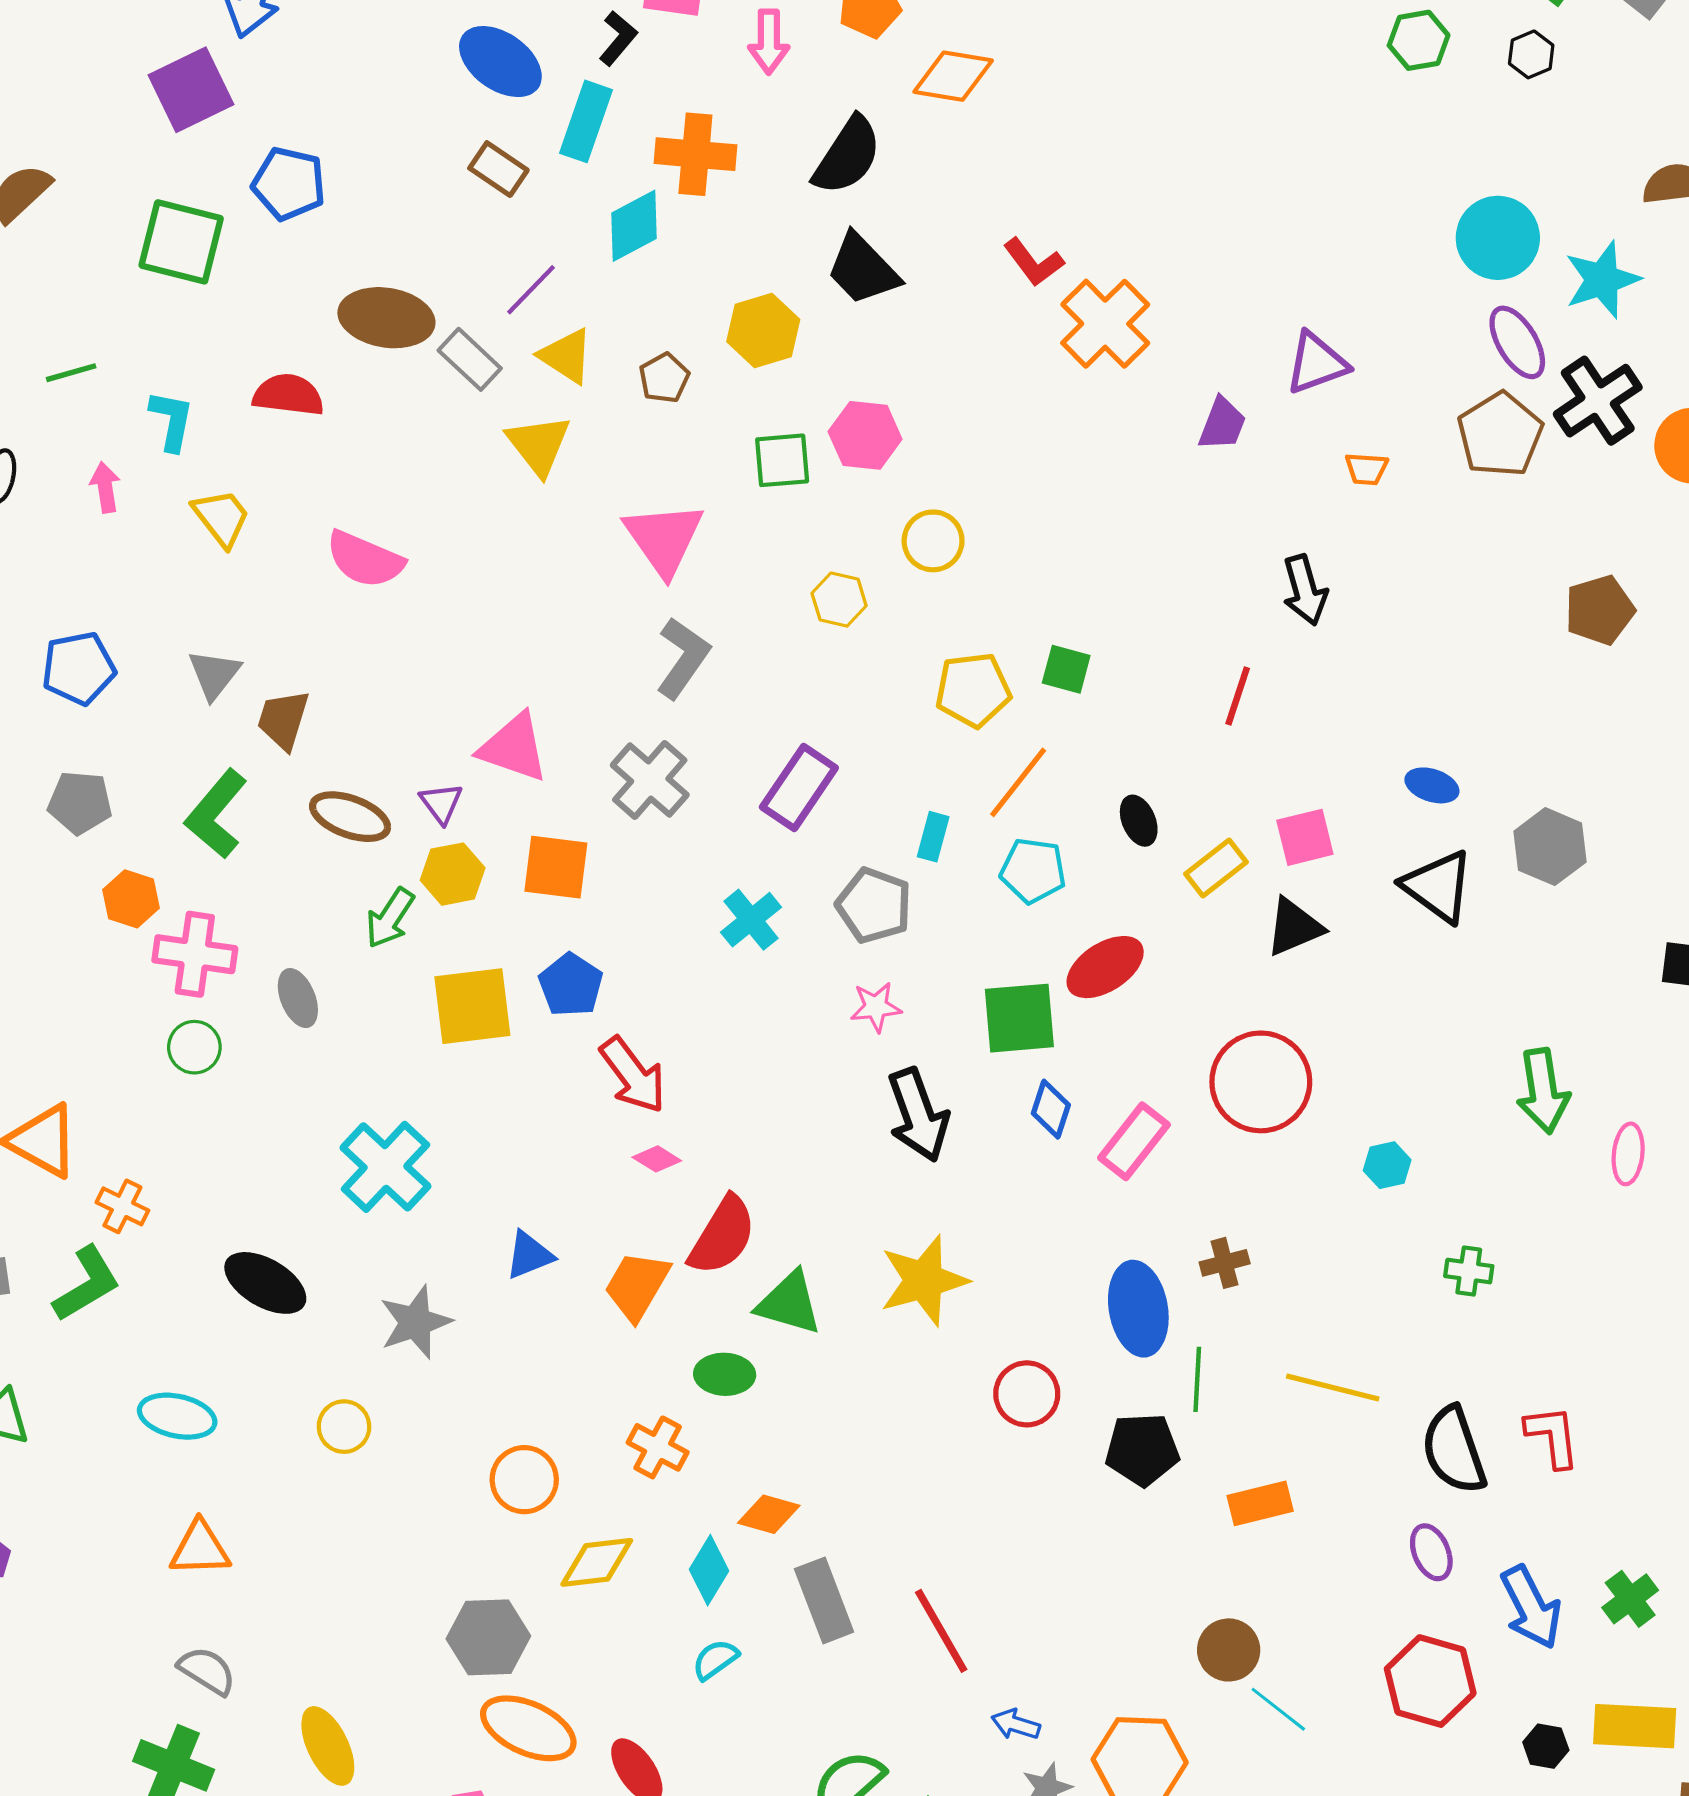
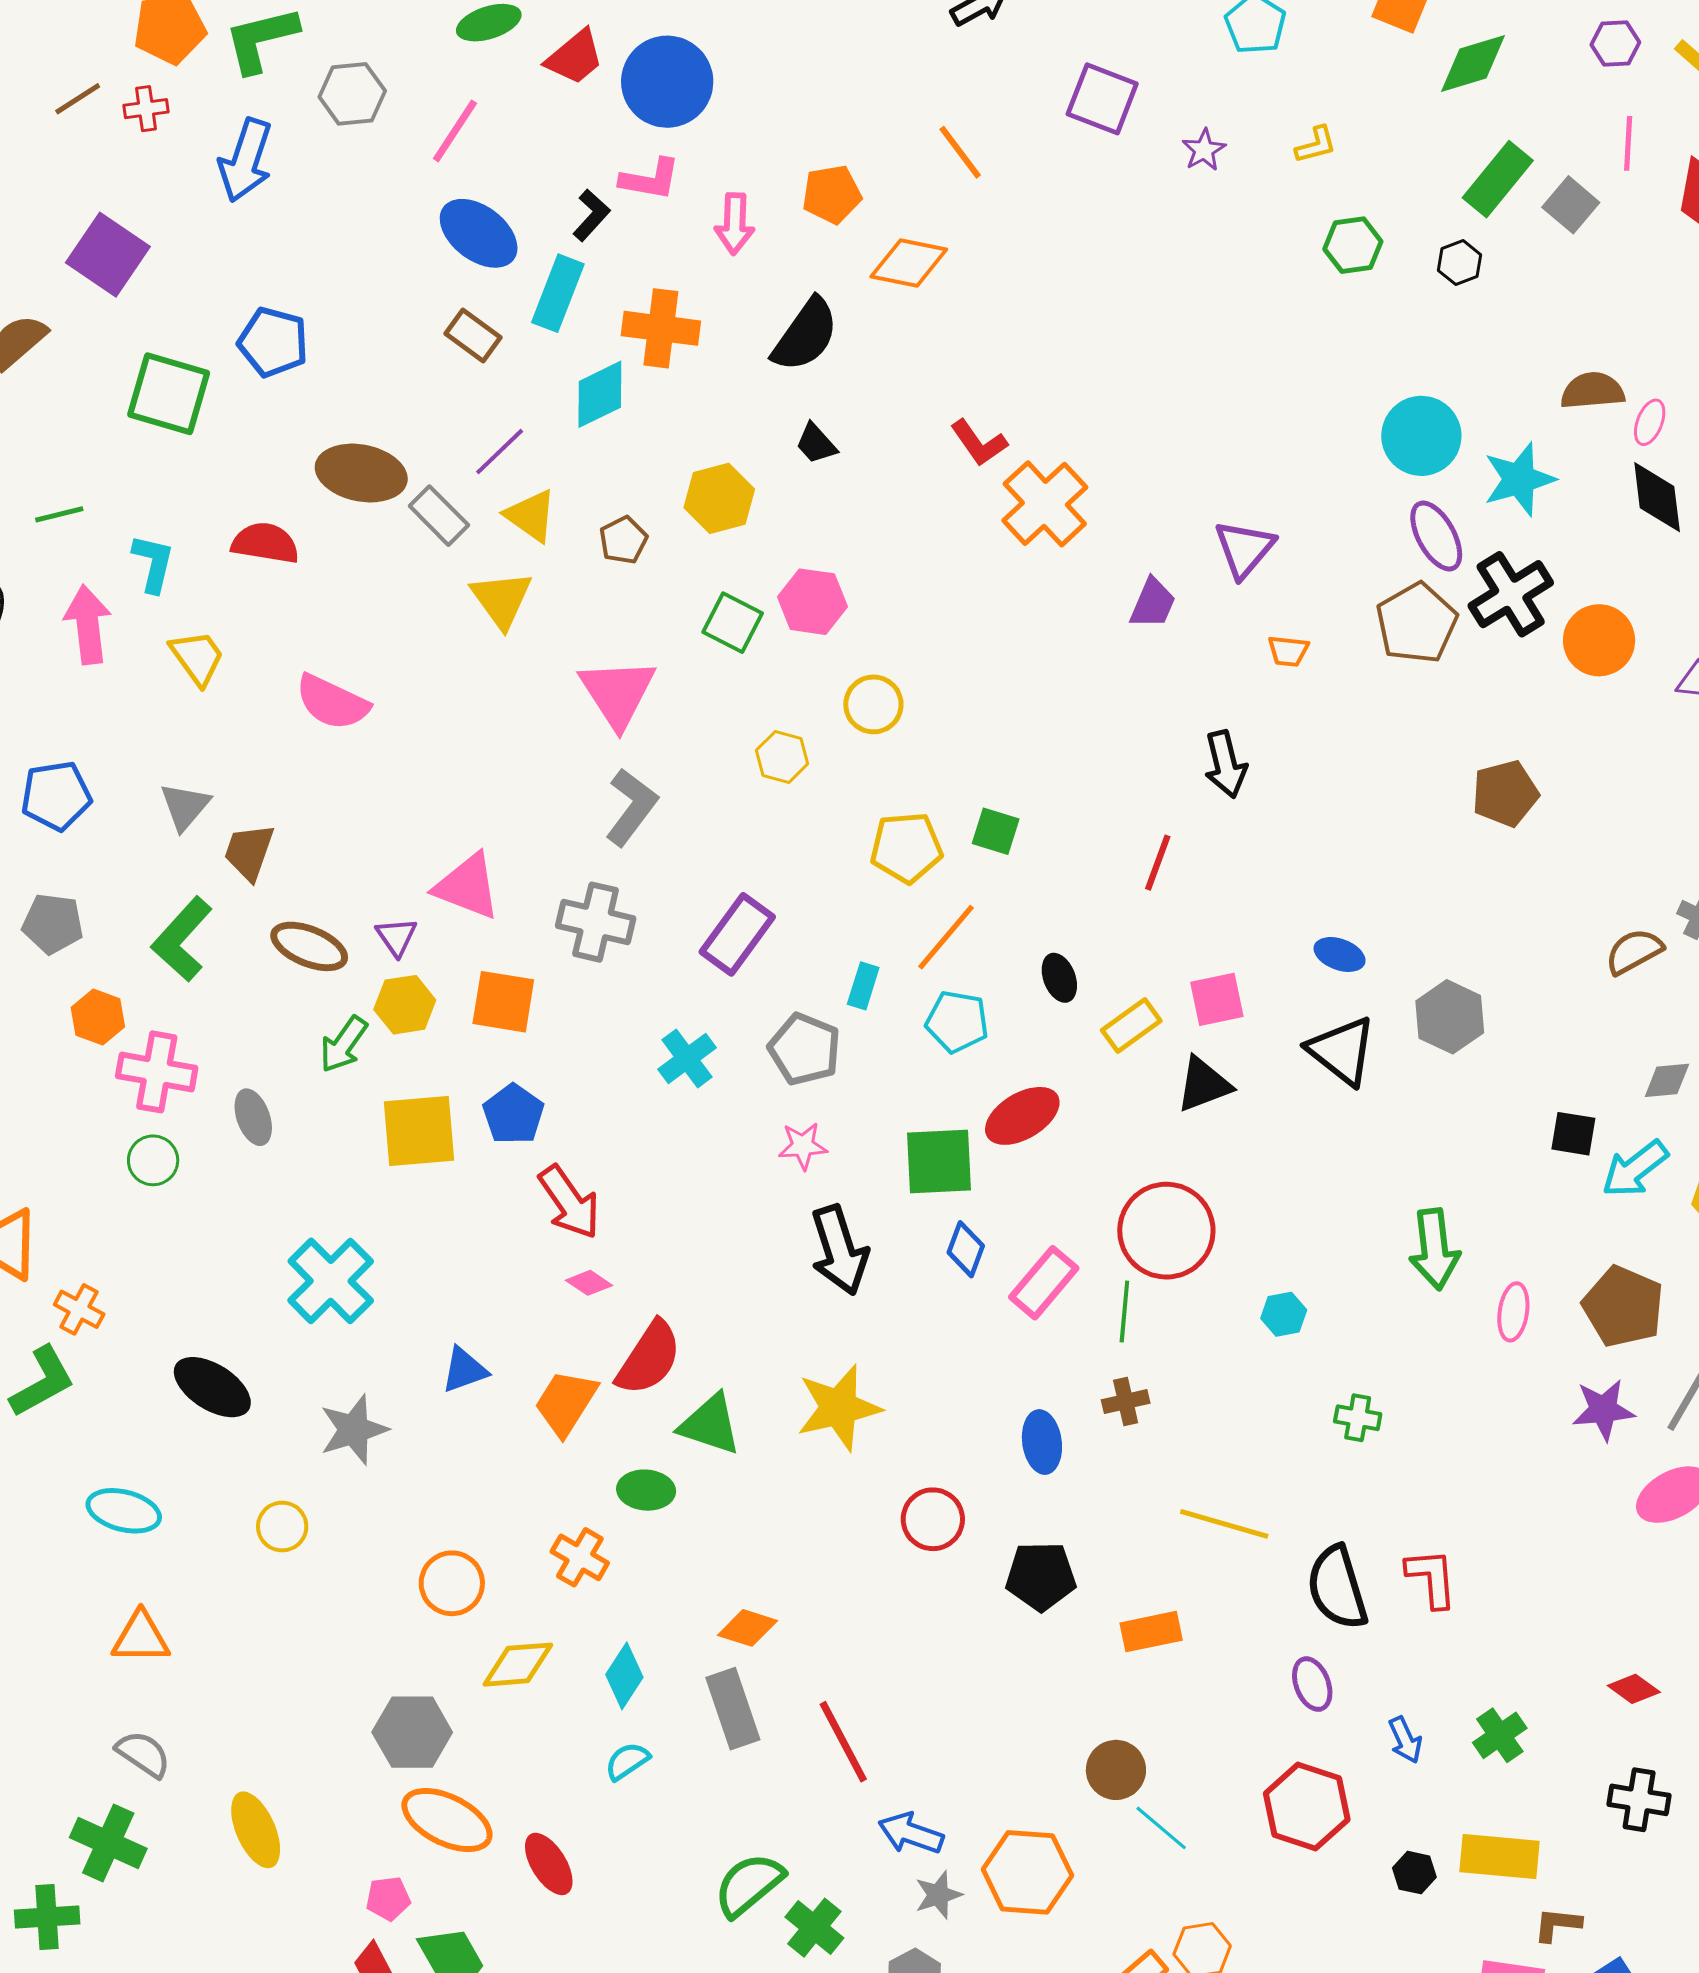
purple square: (191, 90) -> (108, 255), moved, turned -32
black trapezoid: (863, 269) -> (816, 444), size x0.6
purple triangle: (1316, 363) -> (1244, 549), turned -32
green square: (782, 460) -> (733, 623), turned 30
pink arrow: (105, 487) -> (88, 625), size x1.6
gray cross: (650, 780) -> (596, 922), turned -30
blue ellipse: (1138, 1309) -> (1042, 1442), size x0.7
green line: (1197, 1379) -> (1124, 1311), moved
orange diamond: (769, 1514) -> (747, 1628), moved
blue arrow: (1531, 1607) -> (1405, 1740), size x0.6
blue arrow: (1016, 1724) -> (911, 1833), size x1.4

